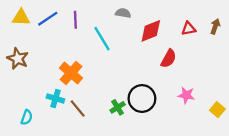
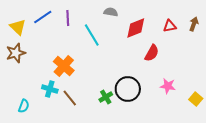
yellow triangle: (21, 18) -> (18, 27), moved, turned 42
brown star: (18, 59) -> (16, 53), turned 30

